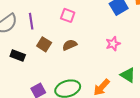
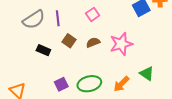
pink square: (68, 15) -> (93, 14), turned 32
pink star: (113, 44) -> (121, 44), moved, size x1.6

